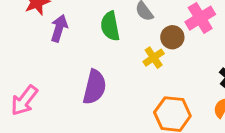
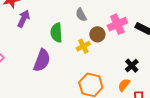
green semicircle: (110, 26) -> (56, 33), moved

